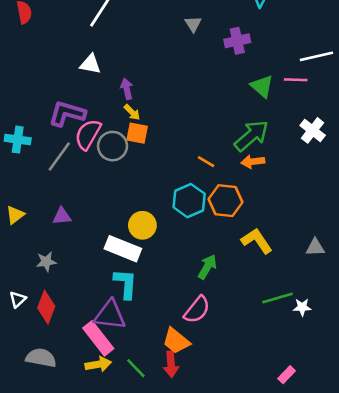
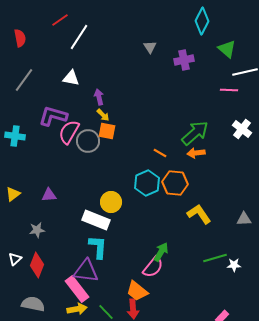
green triangle: (262, 86) -> (227, 49), moved
gray line: (59, 156) -> (24, 80), moved
green arrow: (207, 267) -> (161, 252), moved

